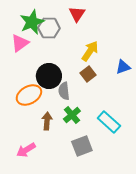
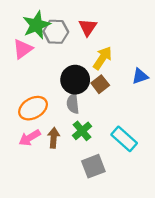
red triangle: (77, 14) -> (88, 27), moved
black circle: (49, 76) -> (75, 80), moved
pink arrow: (26, 150) -> (30, 138), moved

